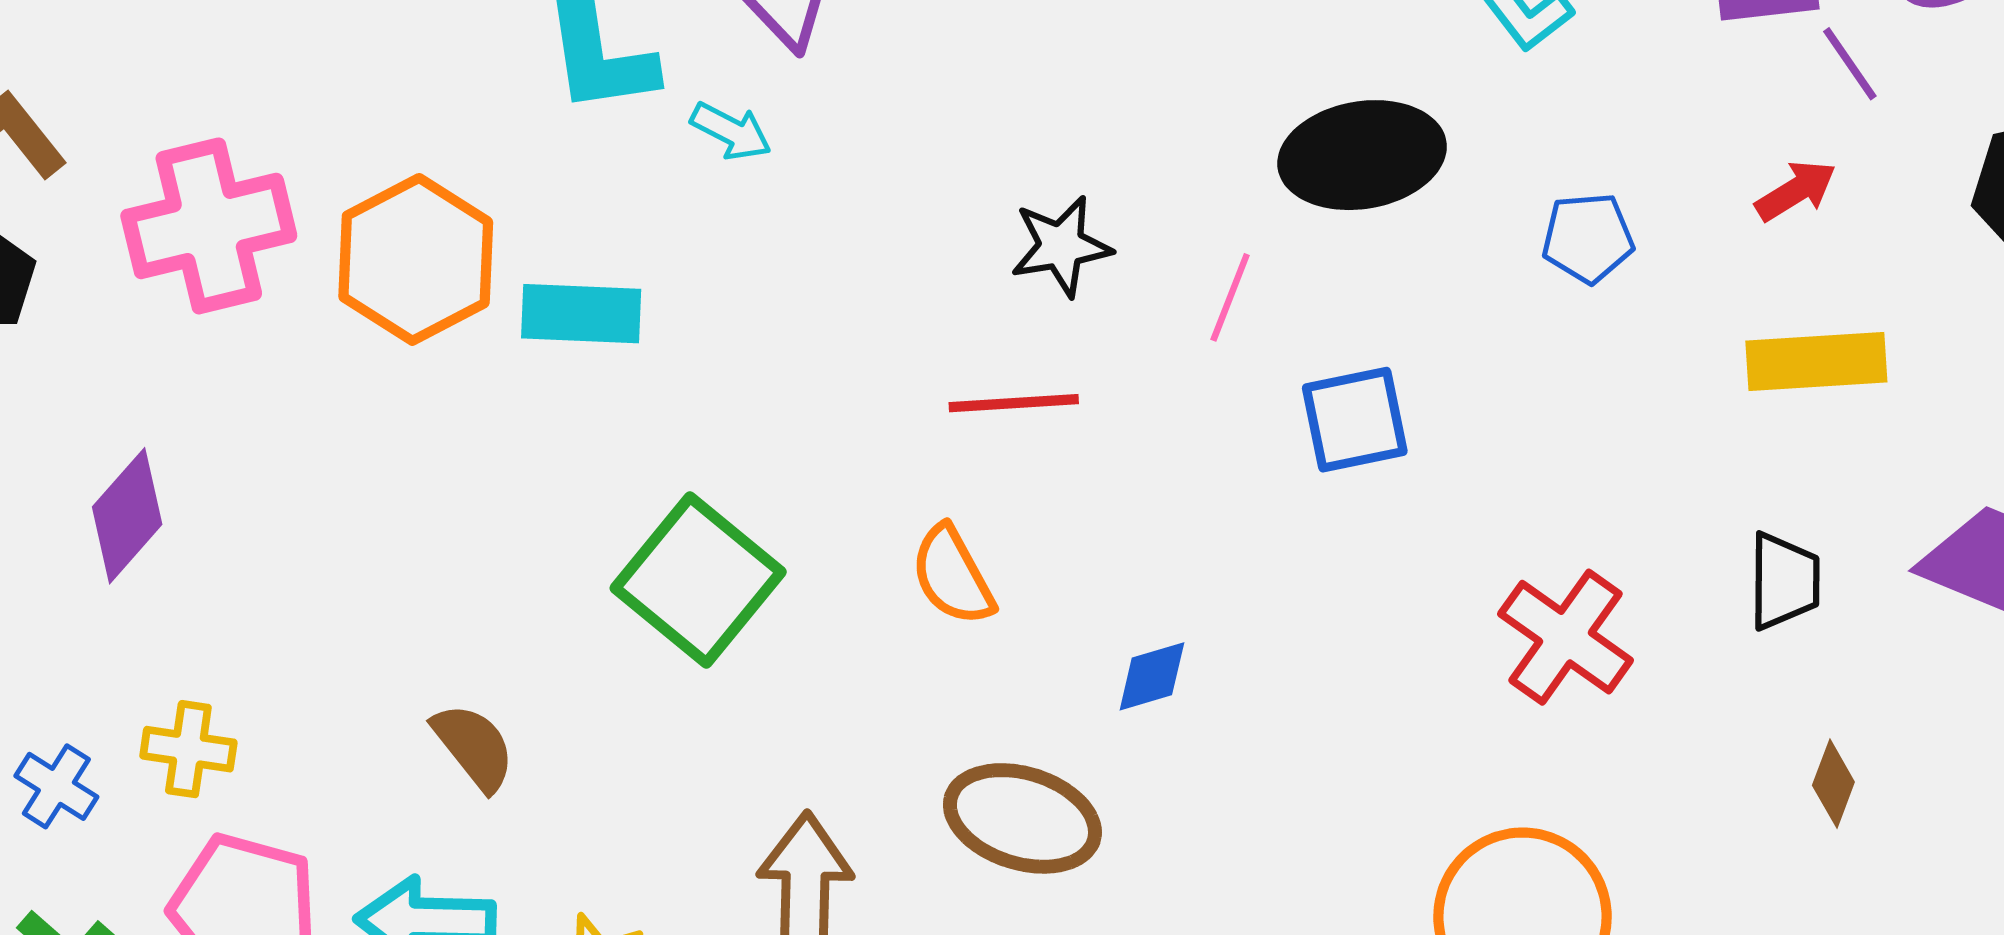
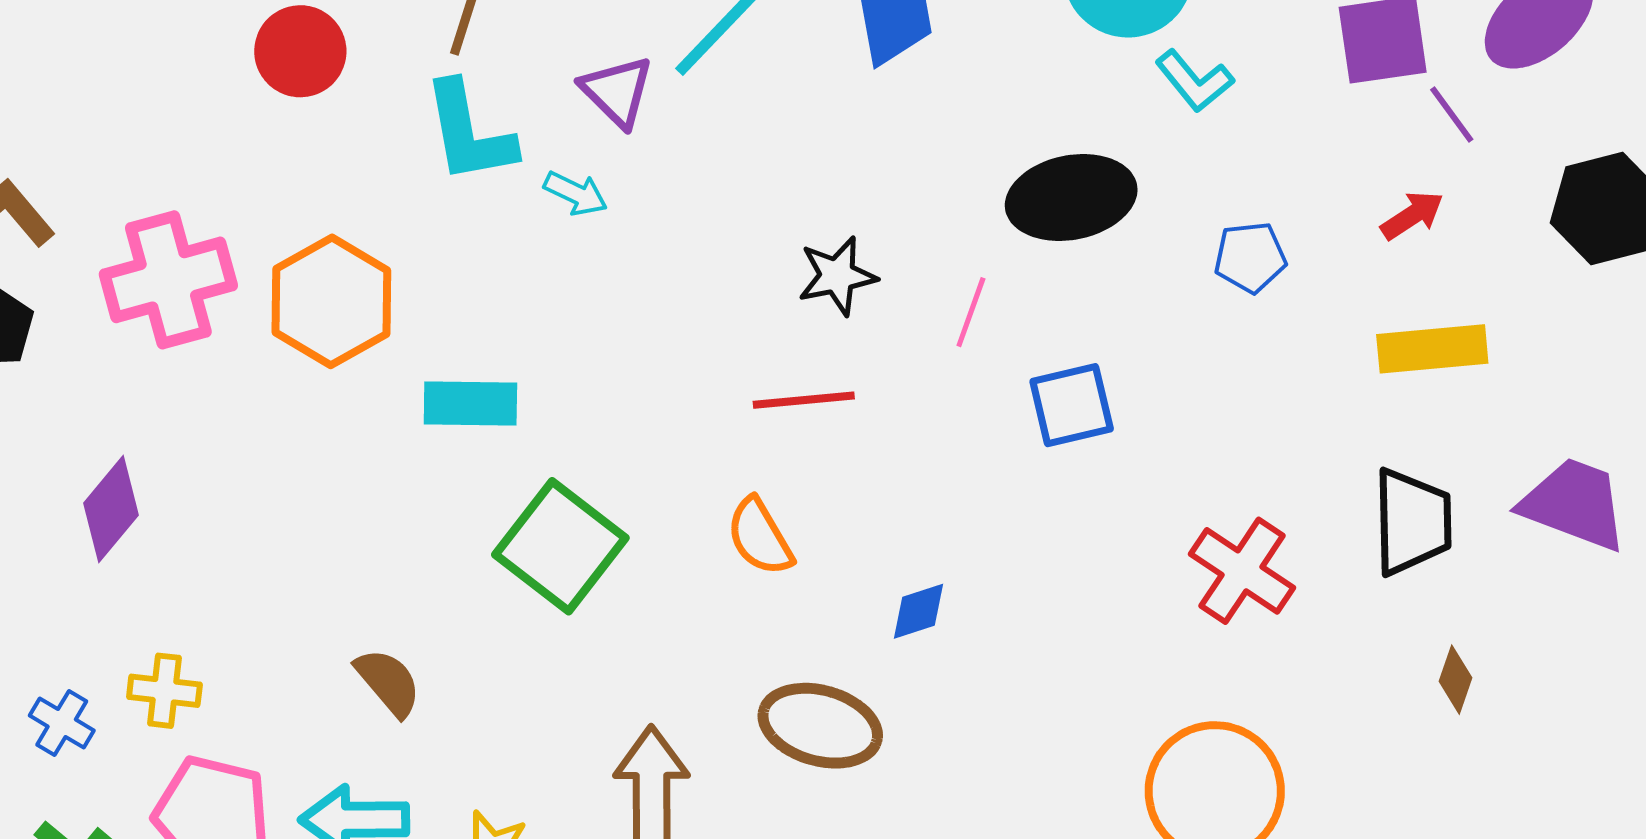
cyan rectangle: (581, 314) -> (470, 403), moved
black trapezoid: (1784, 581) -> (1412, 522), size x1.4

